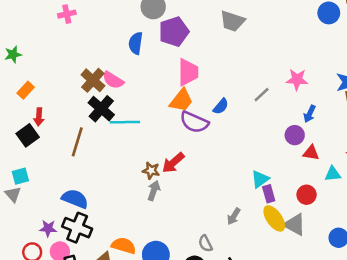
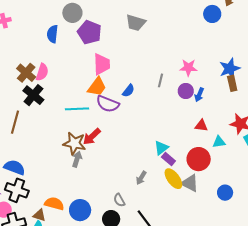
purple pentagon: (174, 32) -> (89, 32), turned -30
blue semicircle: (136, 43) -> (52, 34), moved
pink semicircle: (113, 80) -> (42, 72), turned -102
gray line: (262, 95) -> (161, 80), turned -32
cyan line: (125, 122) -> (77, 109), moved
purple circle: (295, 135) -> (186, 91), moved
brown star: (151, 171) -> (74, 143), size x1.6
purple rectangle: (269, 194) -> (168, 159), turned -32
red circle: (307, 195) -> (199, 159), size x1.5

